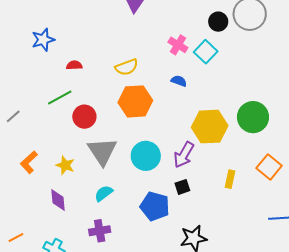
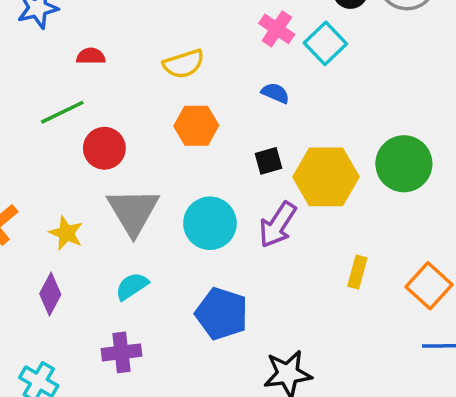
orange hexagon: (135, 101) -> (196, 126), size x0.7
orange square: (269, 167) -> (429, 286), moved
black square: (182, 187) -> (269, 161), moved
purple diamond: (58, 200) -> (50, 294), turned 30

